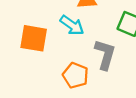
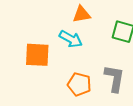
gray L-shape: (105, 54) -> (114, 78), moved

